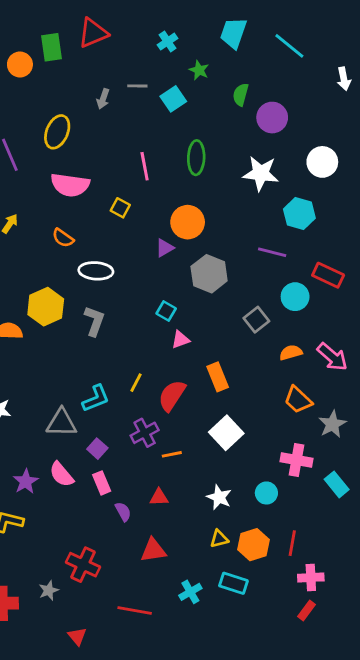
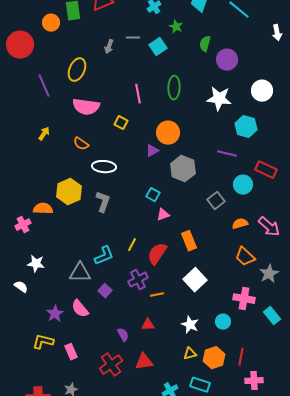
pink rectangle: (102, 483) -> (71, 352), moved
red cross: (83, 565) -> (111, 365), moved, turned 30

